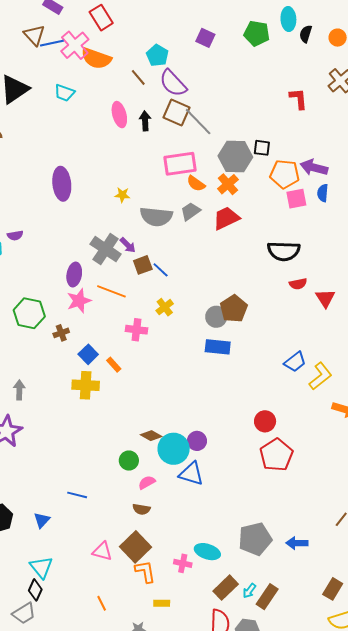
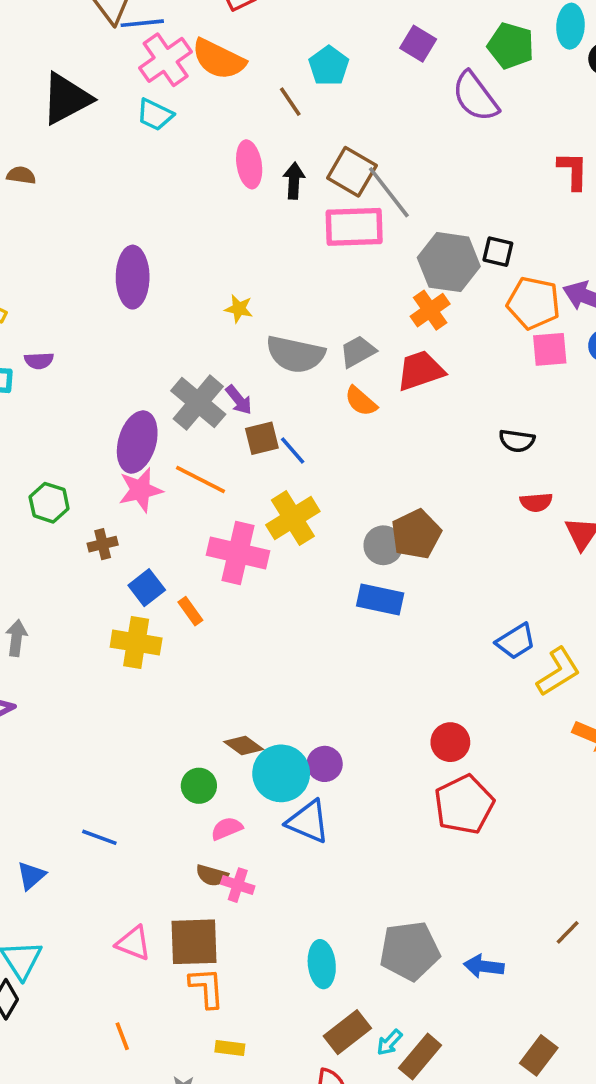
pink cross: (75, 45) -> (166, 60), moved
purple semicircle: (173, 83) -> (475, 97), moved
pink rectangle: (180, 164) -> (354, 227), moved
orange semicircle: (196, 184) -> (361, 401), moved
black semicircle: (284, 251) -> (517, 441), size x0.6
purple ellipse: (74, 274) -> (137, 442), size x1.4
yellow cross: (165, 307) -> (293, 518), size x1.6
green hexagon: (29, 313) -> (49, 503), size x0.7
pink cross: (136, 330) -> (238, 553), size x1.5
brown square: (136, 547) -> (194, 942), turned 36
cyan ellipse: (207, 552) -> (322, 964), turned 60
pink cross: (183, 563) -> (238, 885), moved

